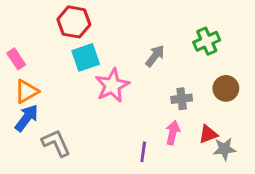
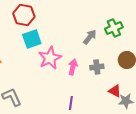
gray arrow: (155, 56) -> (90, 37), moved
pink arrow: (173, 133) -> (73, 67), moved
red triangle: (208, 134) -> (115, 91), turned 48

